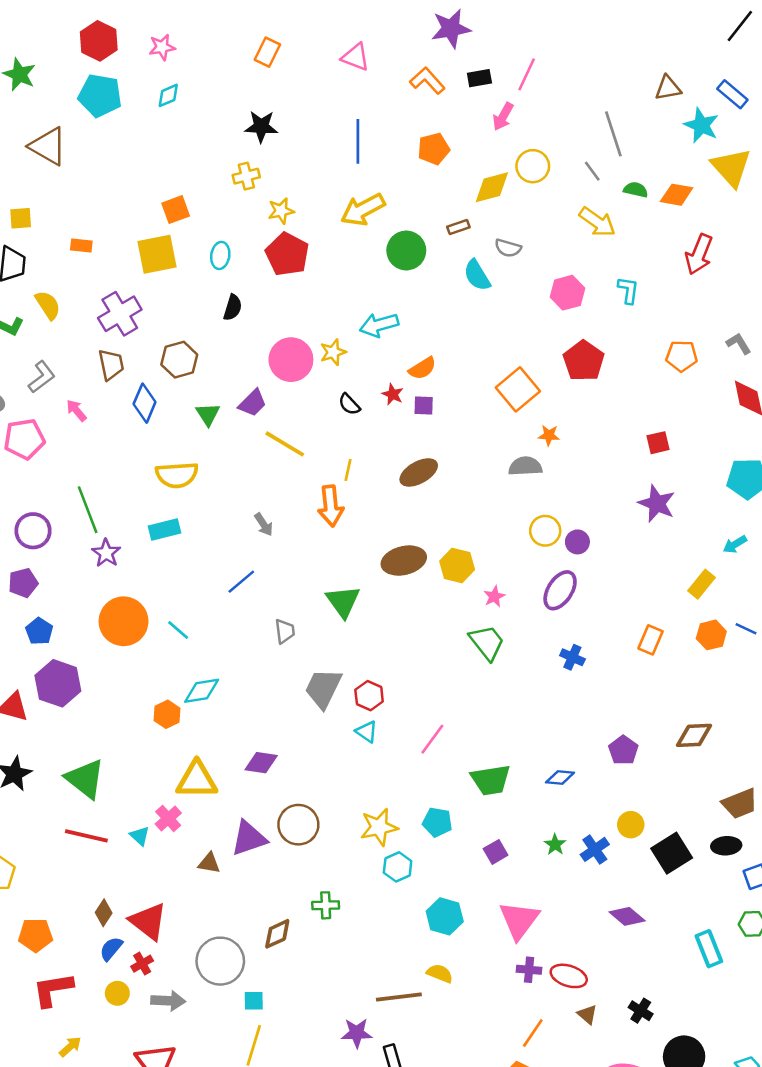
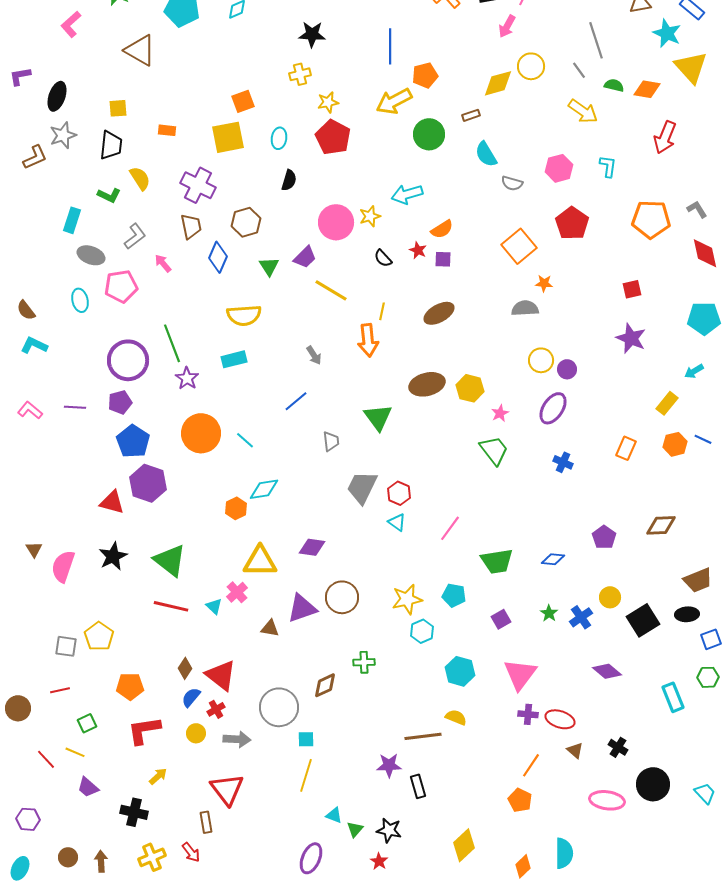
orange pentagon: (434, 149) -> (425, 75), moved
gray semicircle: (508, 248) -> (512, 183), moved
purple cross: (120, 314) -> (198, 185), turned -32
orange pentagon: (682, 356) -> (651, 219), size x1.5
purple circle: (33, 531) -> (128, 360), size x1.4
blue pentagon: (39, 631) -> (133, 441), size x1.5

